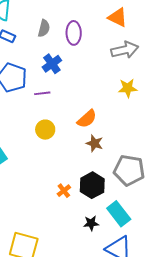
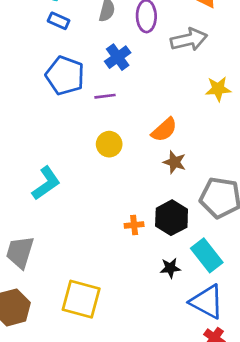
gray arrow: (125, 50) -> (189, 40), moved
orange cross: (64, 191) -> (134, 225), turned 32

